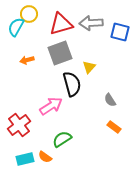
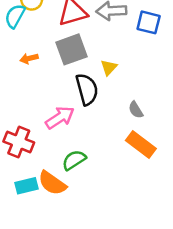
red cross: (19, 125) -> (19, 142), turned -30
orange rectangle: (114, 127) -> (141, 145), size x1.6
orange semicircle: (45, 157) -> (52, 183), size x1.6

